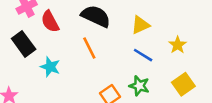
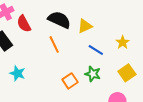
yellow triangle: (140, 25) -> (85, 26), moved
cyan star: (50, 67) -> (17, 73), moved

